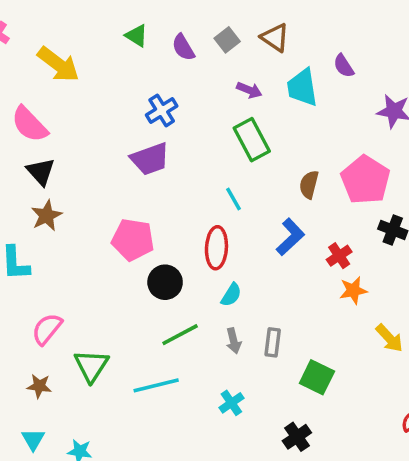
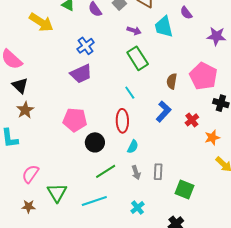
yellow arrow: (58, 64) -> (41, 22), moved
orange star: (353, 290) -> (212, 138), moved

